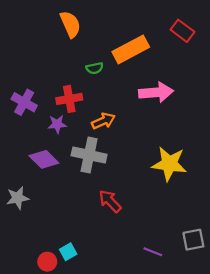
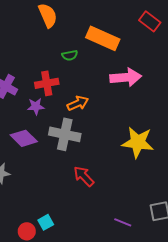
orange rectangle: (131, 49) -> (103, 38), turned 52

